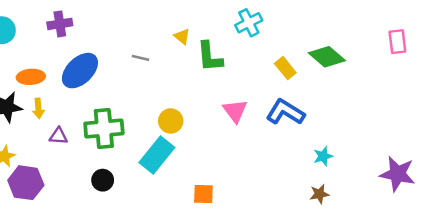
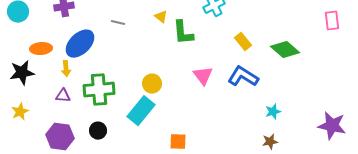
green diamond: (327, 57) -> (285, 50), moved
gray line: (140, 58) -> (118, 23), moved
yellow arrow: (38, 108) -> (66, 69), moved
purple hexagon: (26, 183) -> (60, 137), moved

